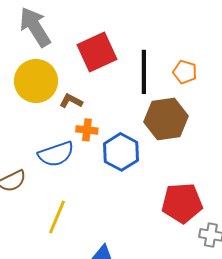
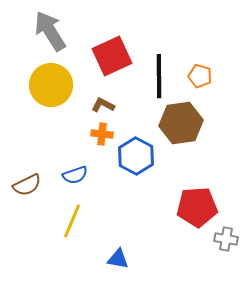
brown L-shape: (71, 101) -> (103, 105), moved
blue semicircle: (56, 154) -> (75, 175), moved, size x0.7

